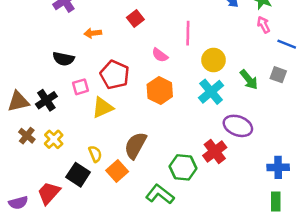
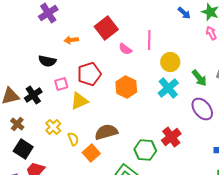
red square: (135, 19) -> (106, 28), size x1.6
pink semicircle: (160, 55) -> (125, 49), moved
red pentagon: (115, 75) -> (89, 74), turned 30
purple ellipse: (238, 126) -> (202, 109), moved, turned 30
yellow cross: (54, 139) -> (53, 127), moved
brown semicircle: (135, 145) -> (106, 132), turned 45
black square: (78, 175) -> (23, 149), moved

